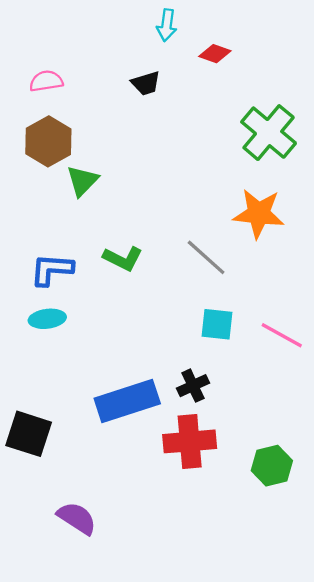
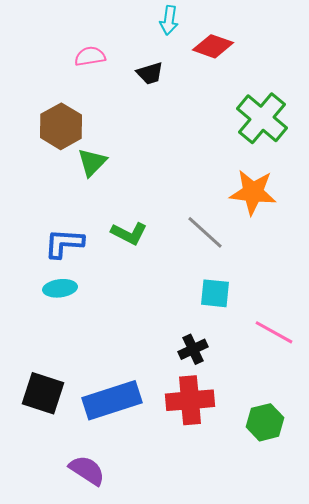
red diamond: (215, 54) -> (213, 46), size x1.4
pink semicircle: (46, 81) -> (90, 56), moved
pink line: (282, 335) -> (274, 332), moved
blue rectangle: (127, 401) -> (112, 400), moved

